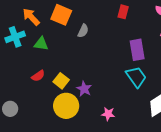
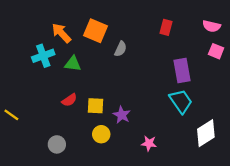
yellow square: (61, 81) -> (96, 106), turned -35
yellow circle: (66, 106) -> (101, 134), size x0.6
gray circle: (10, 109) -> (57, 144), moved

